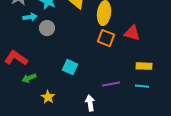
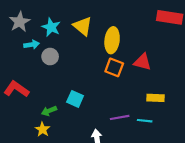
green arrow: (29, 78) -> (49, 111), moved
cyan line: (142, 86) -> (145, 121), moved
yellow star: (48, 97) -> (42, 129), moved

